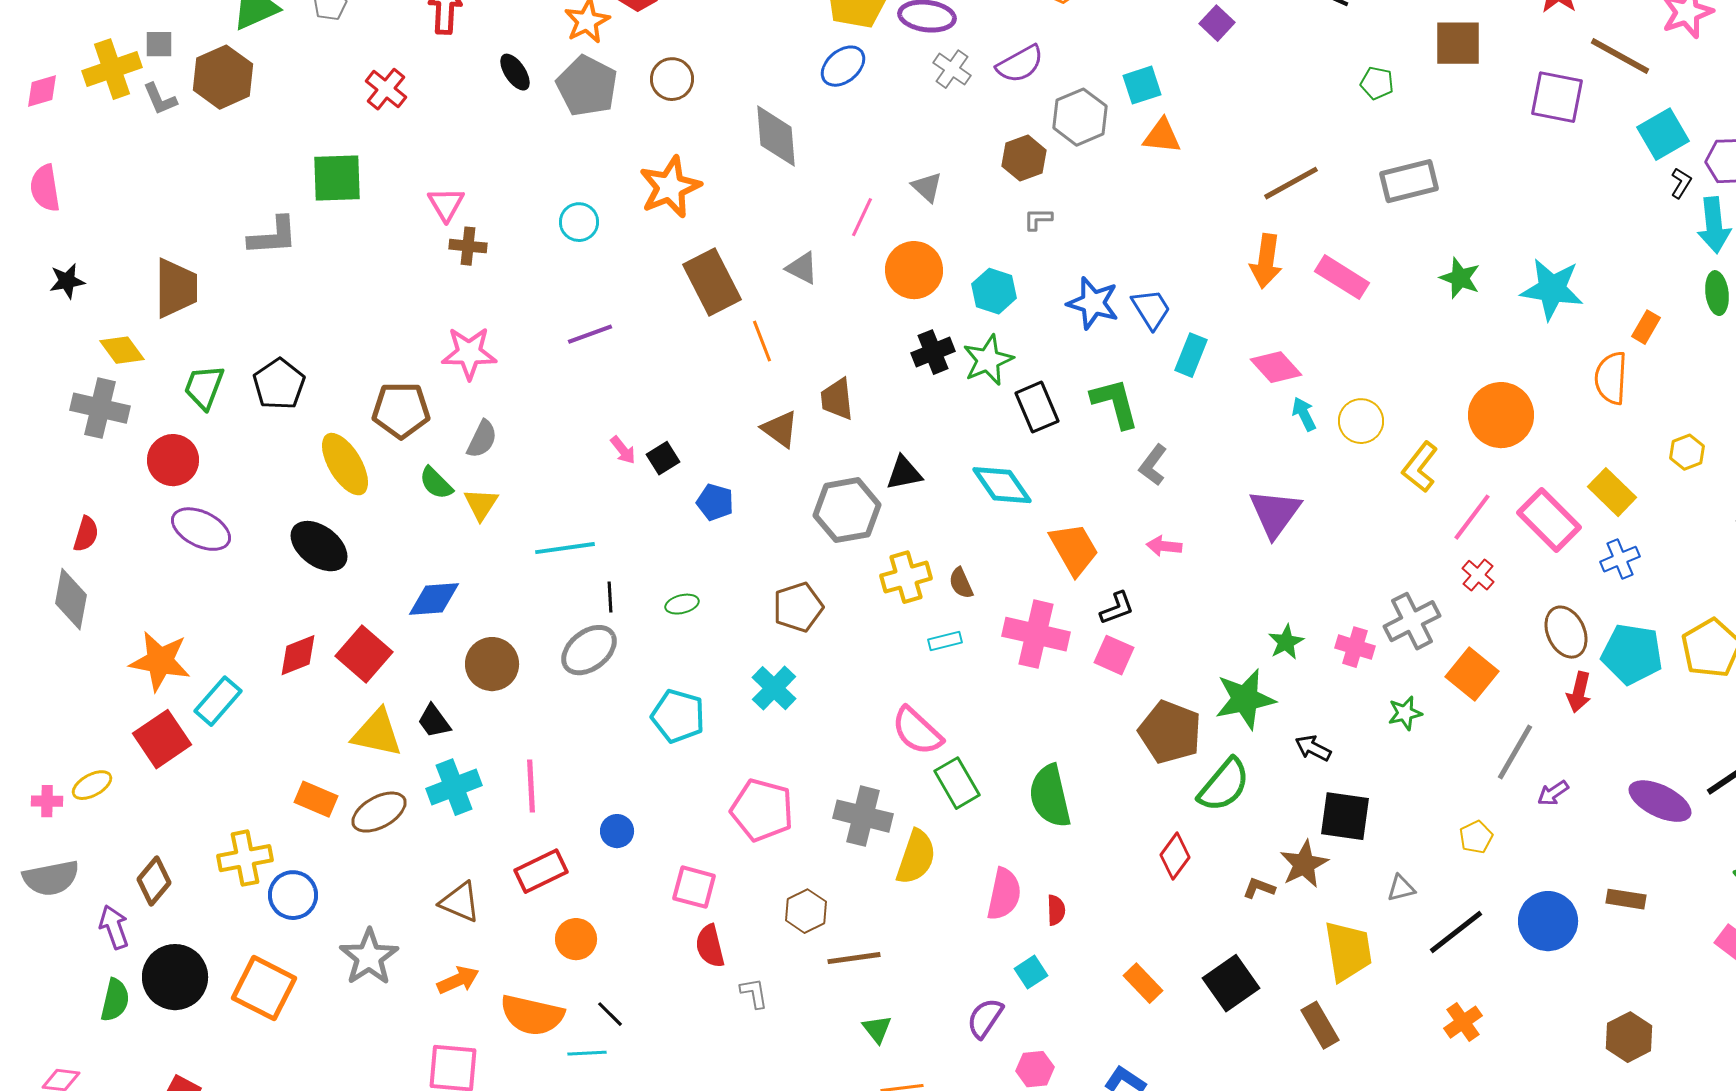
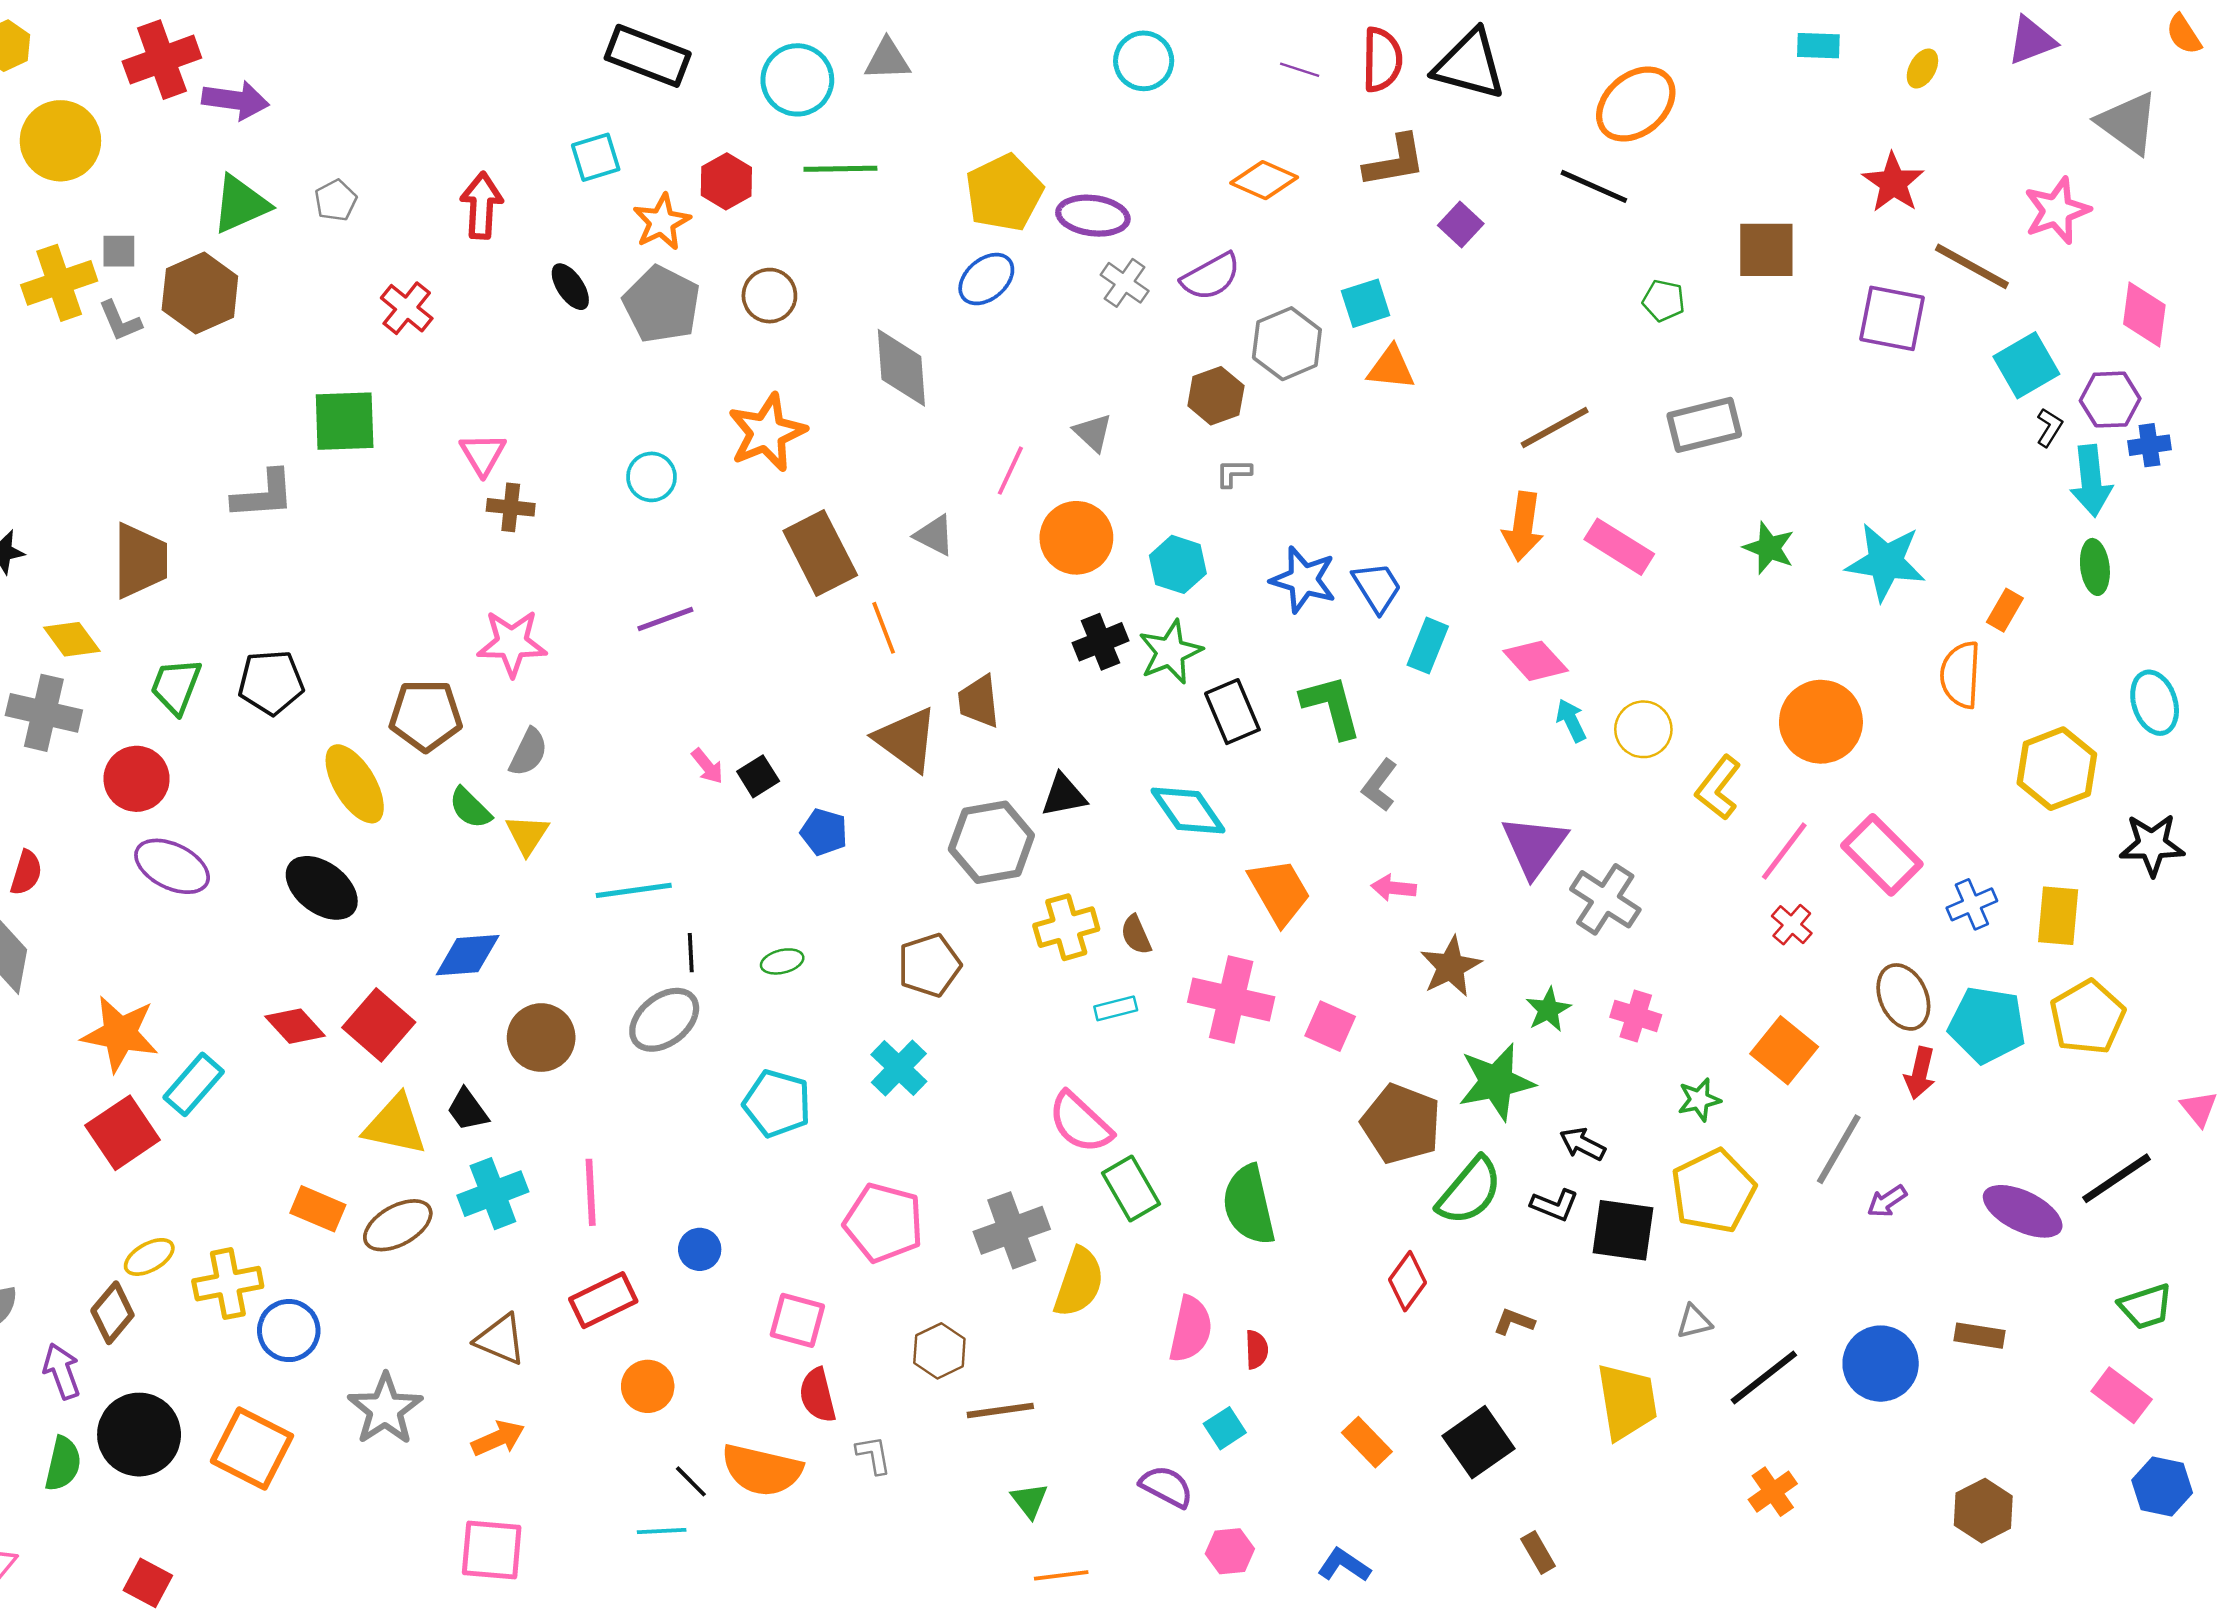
black pentagon: (279, 384) -> (271, 682), turned 30
brown triangle: (780, 429) -> (906, 739), size x1.4
yellow hexagon: (1687, 452) -> (2057, 769), size x1.8
yellow rectangle: (1612, 492) -> (2058, 916), moved, turned 51
black L-shape: (1117, 608) -> (1555, 1205), moved, turned 42
gray cross: (1412, 621) -> (1605, 899), moved, turned -30
red diamond: (298, 655) -> (295, 1026), turned 69
yellow ellipse: (92, 785) -> (149, 1257), moved
gray cross: (863, 816) -> (1012, 1230), turned -34
yellow pentagon: (1476, 837) -> (1713, 1191), moved, size x2.0
brown star: (1304, 864) -> (1451, 967), moved
orange semicircle: (532, 1015) -> (762, 1470), moved
purple semicircle: (985, 1018) -> (1166, 1487), turned 84
brown rectangle: (1320, 1025) -> (1538, 1553), moved, size x0.7

